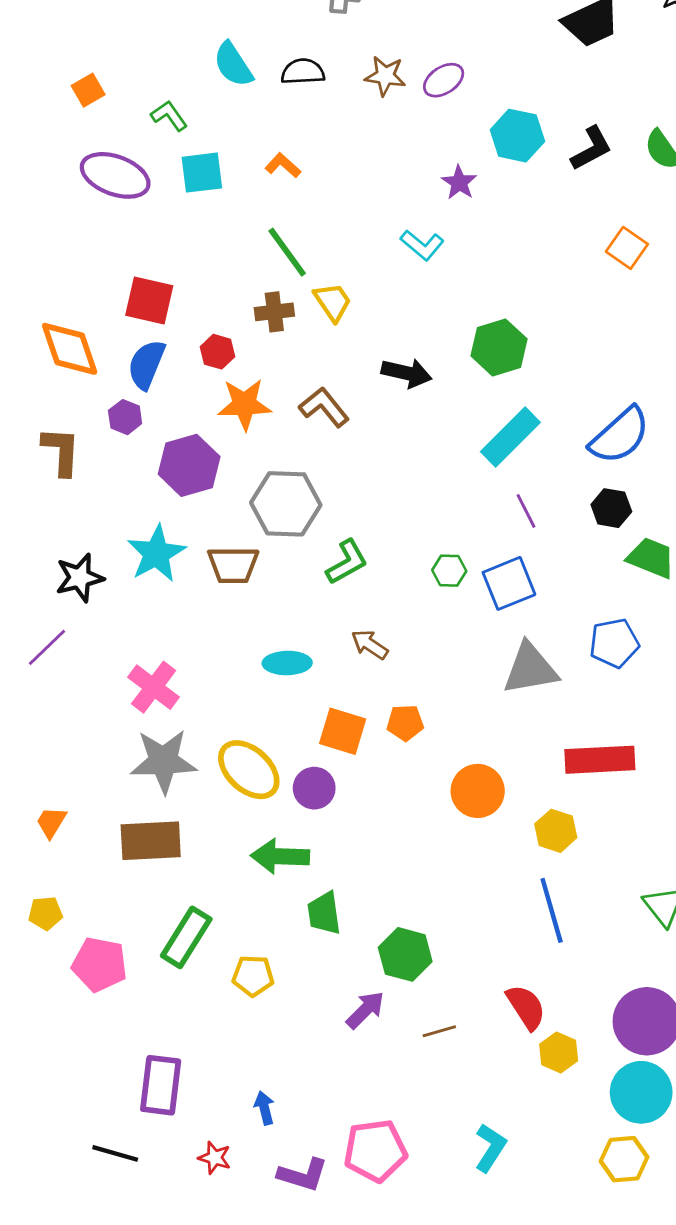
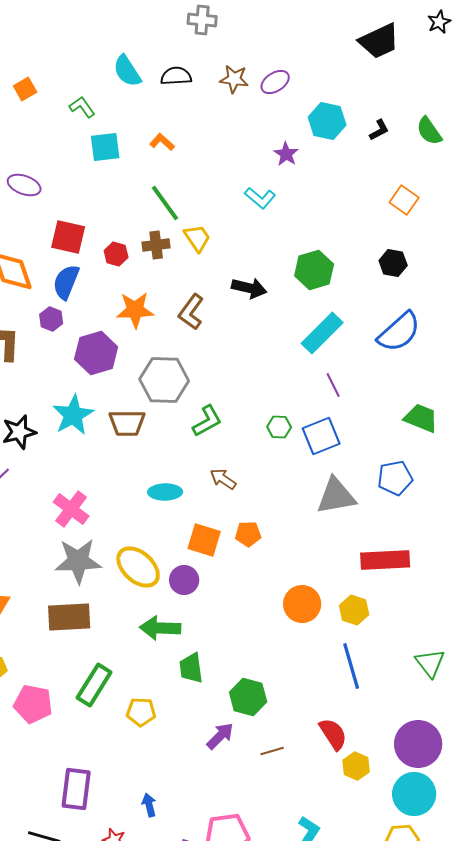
black L-shape: (591, 148) -> (379, 130), size x0.7
purple ellipse: (115, 175) -> (24, 185), moved, size x0.7
red hexagon: (218, 352) -> (116, 254), moved
brown L-shape: (324, 407) -> (191, 312), turned -105
black hexagon: (611, 508) -> (393, 263), moved
orange circle: (478, 791) -> (302, 604), moved

